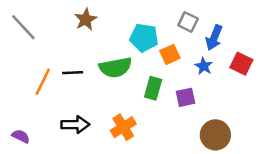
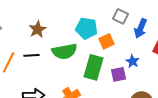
brown star: (86, 19) -> (38, 29), moved
blue star: (204, 66) -> (133, 61), moved
green rectangle: (153, 88) -> (94, 67), size x1.4

